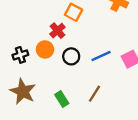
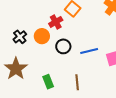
black cross: (20, 55) -> (20, 37), turned -32
brown line: (94, 94) -> (77, 82), turned -49

